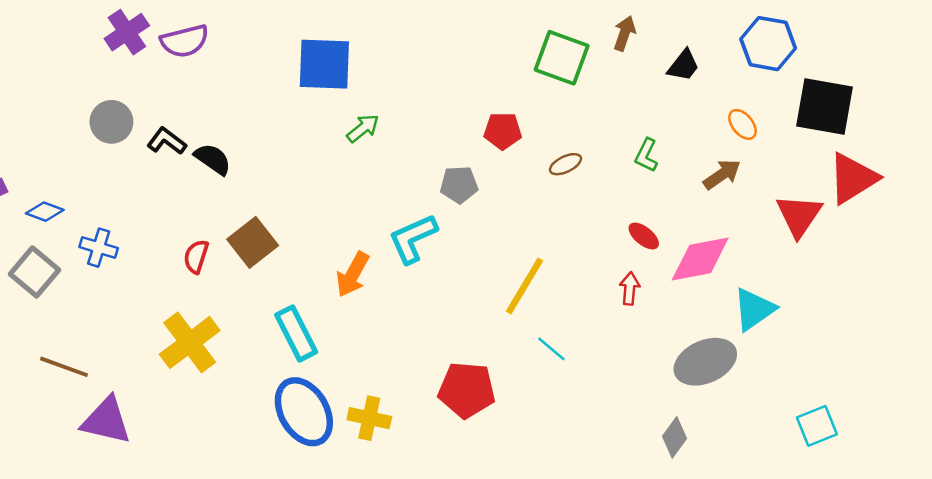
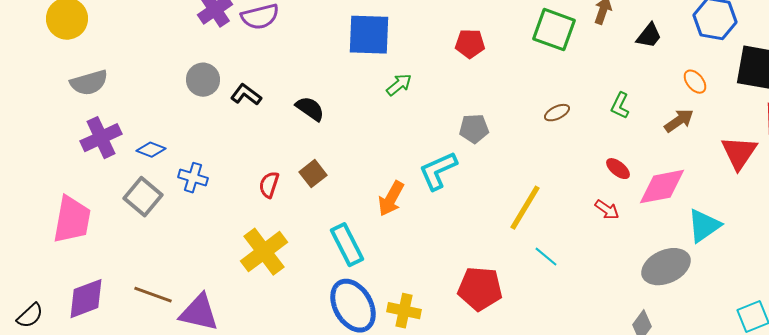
red pentagon: (503, 131) -> (470, 44), moved
black semicircle: (213, 159) -> (310, 109), moved
brown square: (253, 242) -> (313, 174), size x0.7
red arrow: (630, 289) -> (607, 210), turned 120
brown line: (64, 367) -> (153, 295), moved

